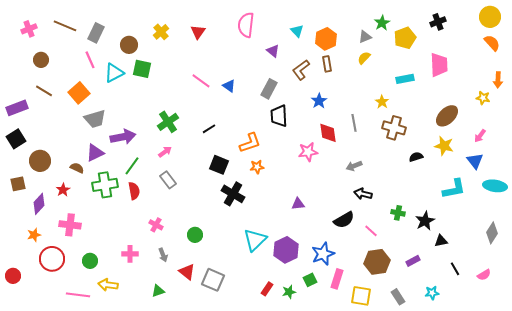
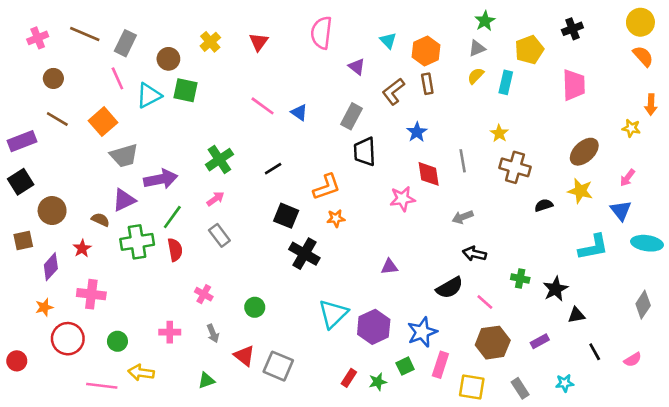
green star: (382, 23) -> (485, 21), moved
cyan rectangle: (405, 79) -> (506, 82), moved, turned -66

